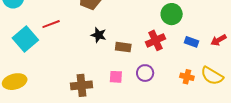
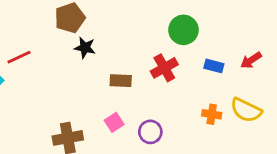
black star: (99, 35) -> (85, 48), moved
purple circle: (145, 73) -> (150, 132), moved
pink square: (116, 77) -> (114, 122), turned -32

